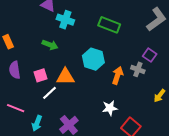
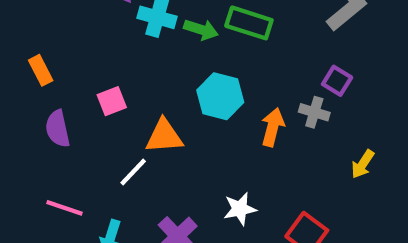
green arrow: (50, 45) -> (201, 30), moved
pink square: (40, 75) -> (112, 101), moved
white star: (110, 108) -> (240, 209), moved

